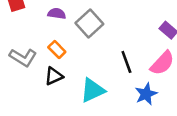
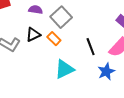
orange rectangle: (57, 49) -> (54, 39), moved
black triangle: (54, 76) -> (33, 35), moved

